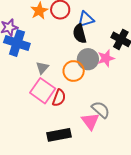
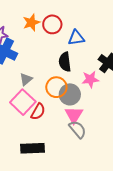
black semicircle: (80, 34) -> (65, 62), moved
gray circle: (88, 59) -> (70, 94), moved
pink triangle: (90, 121) -> (74, 115), moved

